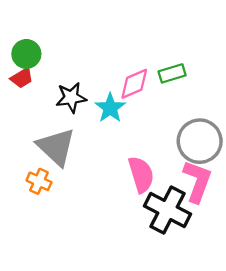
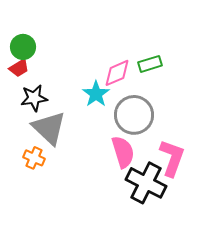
black star: (71, 98) -> (34, 98), moved
gray circle: (200, 141) -> (134, 115), moved

